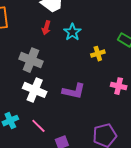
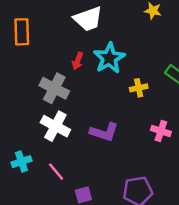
red arrow: (46, 28) -> (78, 61), moved
cyan star: (72, 32) -> (109, 58), size x1.4

